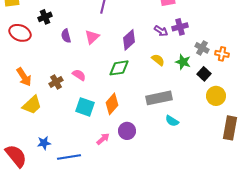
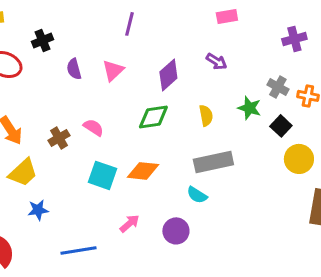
purple cross: (180, 27) -> (294, 39), moved
yellow semicircle: (158, 60) -> (206, 115), moved, turned 40
orange diamond: (112, 104) -> (143, 171), turned 55
cyan semicircle: (172, 121) -> (197, 195), moved
purple circle: (127, 131) -> (176, 231), moved
blue star: (44, 143) -> (38, 210), moved

